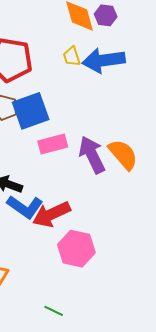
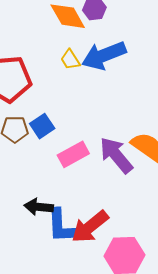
blue square: (31, 111) -> (42, 126), size x0.6
blue L-shape: (25, 207) -> (61, 226), turned 66

